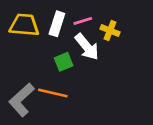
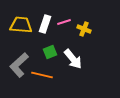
white arrow: (87, 47) -> (73, 59), moved
gray L-shape: (22, 100) -> (19, 65), moved

